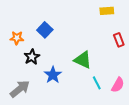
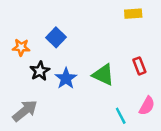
red rectangle: (119, 40) -> (139, 66), moved
blue star: (53, 75) -> (66, 78), moved
cyan line: (97, 83) -> (121, 116), moved

